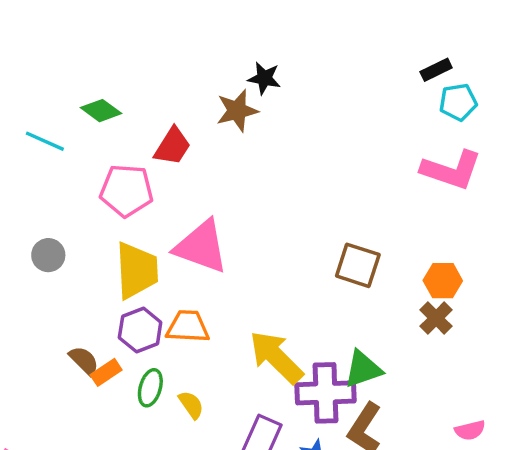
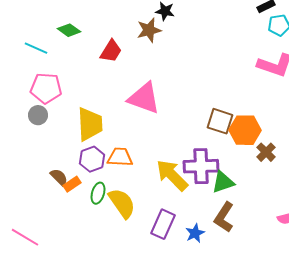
pink pentagon: (127, 190) -> (46, 88), moved
pink triangle: (201, 247) -> (144, 98), moved
orange hexagon: (443, 281) -> (245, 130), moved, size x1.4
purple cross: (325, 393) -> (201, 166), moved
yellow semicircle: (191, 405) -> (122, 203), size x1.8

